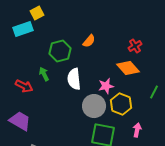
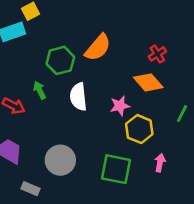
orange semicircle: (89, 41) -> (98, 48), size x1.6
gray circle: (94, 106) -> (60, 160), moved

